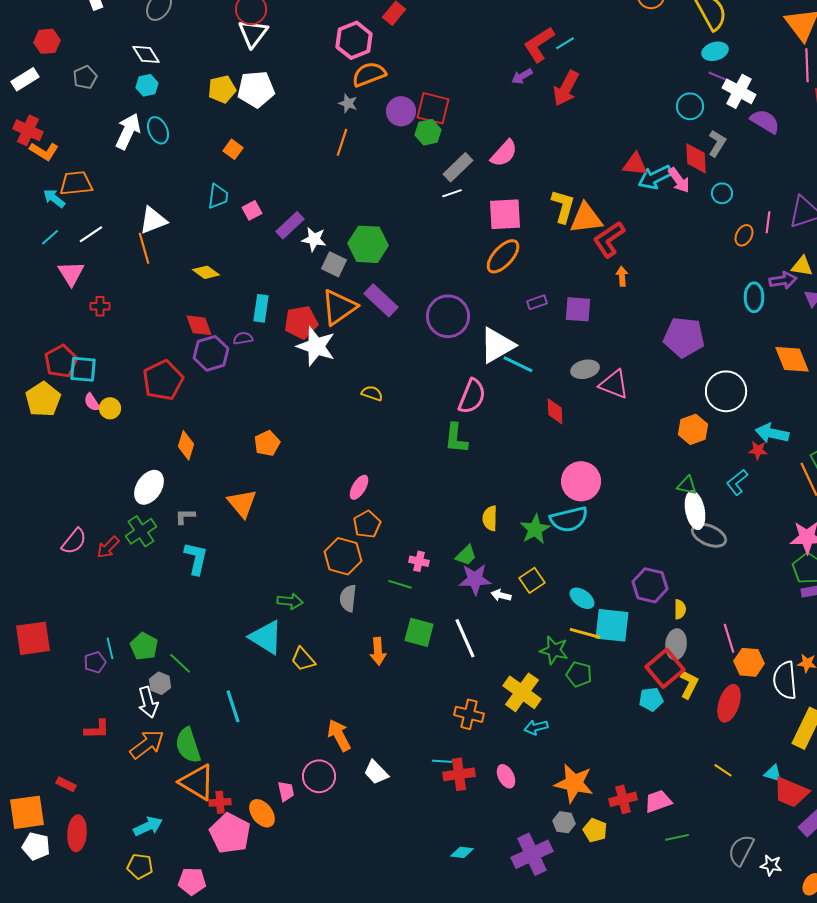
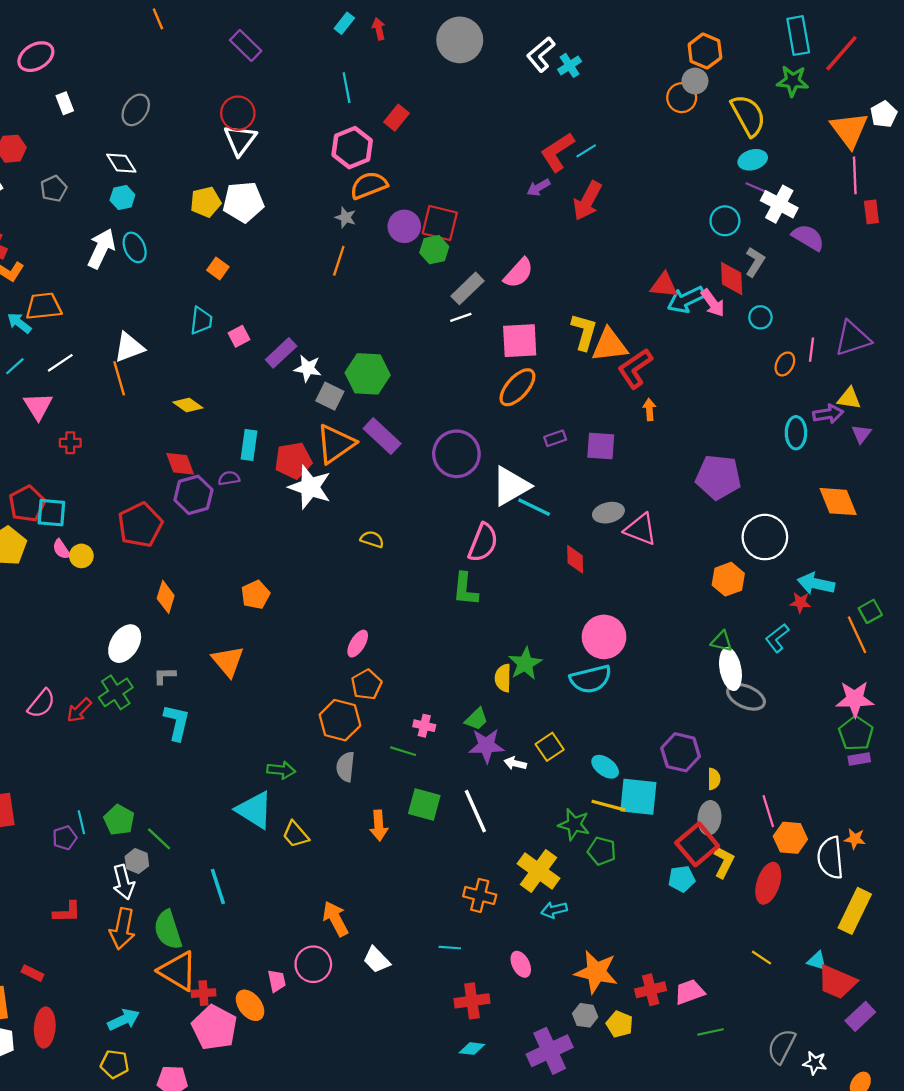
green star: (535, 529) -> (525, 664), moved
orange arrow: (147, 744) -> (122, 929), turned 138
red cross: (459, 774) -> (472, 1001), moved

